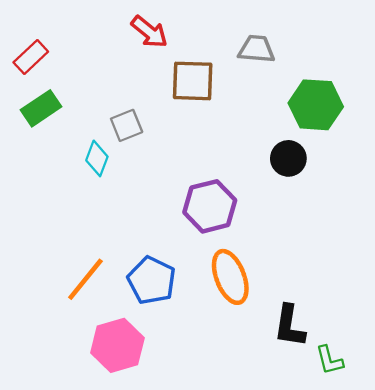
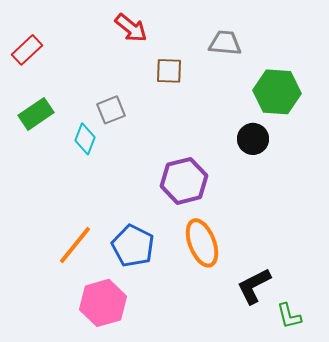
brown square: (193, 81) -> (169, 71), size x0.7
green rectangle: (41, 108) -> (36, 114), moved
black L-shape: (290, 326) -> (254, 286), turned 54

